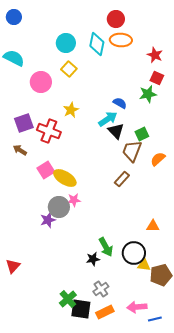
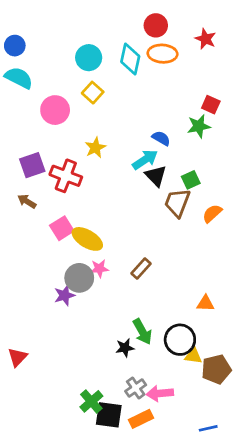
blue circle: (14, 17) -> (15, 46), moved
red star: (155, 55) -> (205, 39), moved
brown rectangle: (122, 179) -> (141, 268), moved
pink arrow: (137, 307) -> (160, 393), moved

